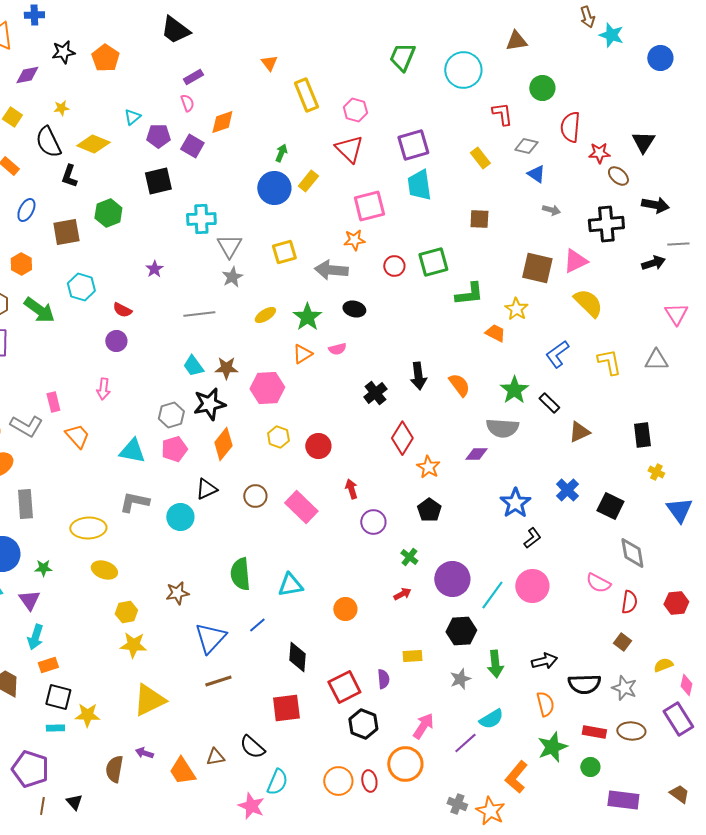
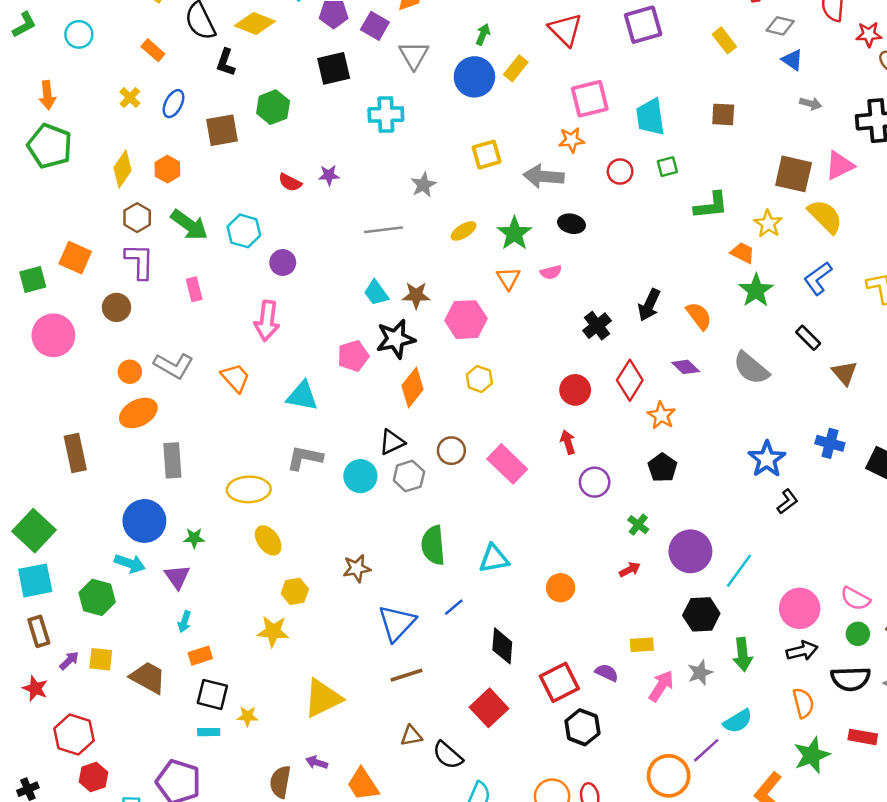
cyan trapezoid: (419, 185) -> (650, 117), moved
gray triangle: (229, 246) -> (414, 55), moved
green square: (433, 262) -> (667, 167), size x0.6
purple star: (154, 269) -> (329, 175), turned 30
cyan hexagon: (81, 287) -> (244, 231), moved
yellow semicircle: (588, 303) -> (825, 216), moved
red semicircle: (122, 310) -> (290, 182), moved
orange triangle: (302, 354) -> (508, 278), turned -30
black arrow: (418, 376) -> (649, 305), turned 32
pink arrow: (103, 389) -> (267, 321), size x1.5
green star: (514, 390) -> (756, 290), moved
pink rectangle: (53, 402) -> (194, 289), moved
gray hexagon: (171, 415) -> (409, 476), moved
gray semicircle: (502, 428) -> (751, 368), turned 36
brown triangle: (579, 432) -> (845, 373), turned -45
red circle: (318, 446) -> (575, 390), moved
pink pentagon: (174, 449) -> (353, 356), moved
purple diamond: (476, 454) -> (686, 367), moved, turned 45
blue cross: (567, 490) -> (830, 443), turned -30
yellow ellipse: (104, 570) -> (268, 540), turned 35
pink semicircle: (598, 583) -> (855, 599), moved
pink circle: (532, 586) -> (800, 608), moved
cyan arrow: (35, 637) -> (184, 622), size x0.7
yellow star: (133, 645) -> (273, 631), moved
purple semicircle: (383, 679) -> (607, 673), turned -60
red square: (286, 708) -> (489, 708), turned -36
yellow star: (87, 715) -> (248, 716), size x0.7
pink arrow: (423, 726) -> (661, 686), moved
brown triangle: (215, 757) -> (411, 736), moved
orange circle: (405, 764) -> (669, 776), moved
green circle: (590, 767) -> (858, 634), moved

